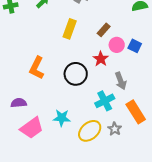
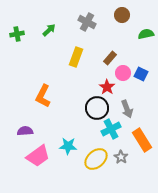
black circle: (76, 74) -> (97, 108), moved

